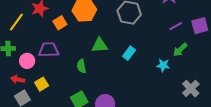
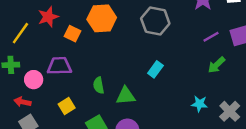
orange square: (60, 23) -> (73, 34), turned -32
green triangle: (100, 45) -> (126, 96), moved
cyan star: (163, 65) -> (199, 104), moved
yellow square: (42, 84) -> (67, 106), moved

